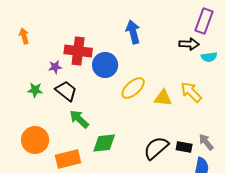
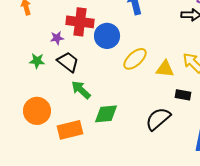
black rectangle: (184, 147) -> (183, 95), moved

